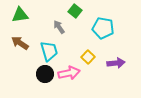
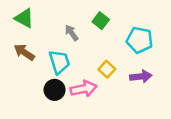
green square: (75, 11) -> (101, 21), moved
green triangle: (20, 15) -> (24, 18), turned 36
cyan pentagon: (103, 28) -> (140, 40), moved

